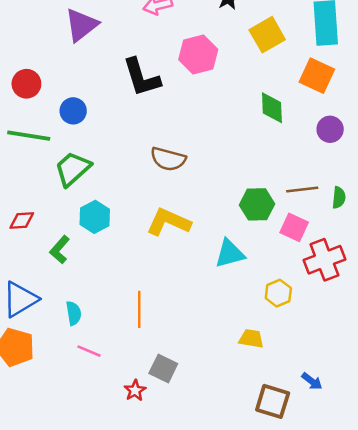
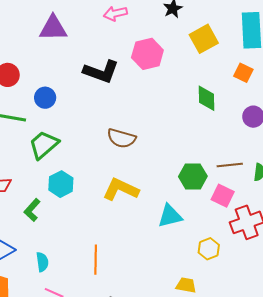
purple triangle: (81, 25) -> (53, 28), turned 36
orange square: (317, 76) -> (243, 73), size x0.7
black L-shape: (142, 77) -> (101, 72), turned -54

